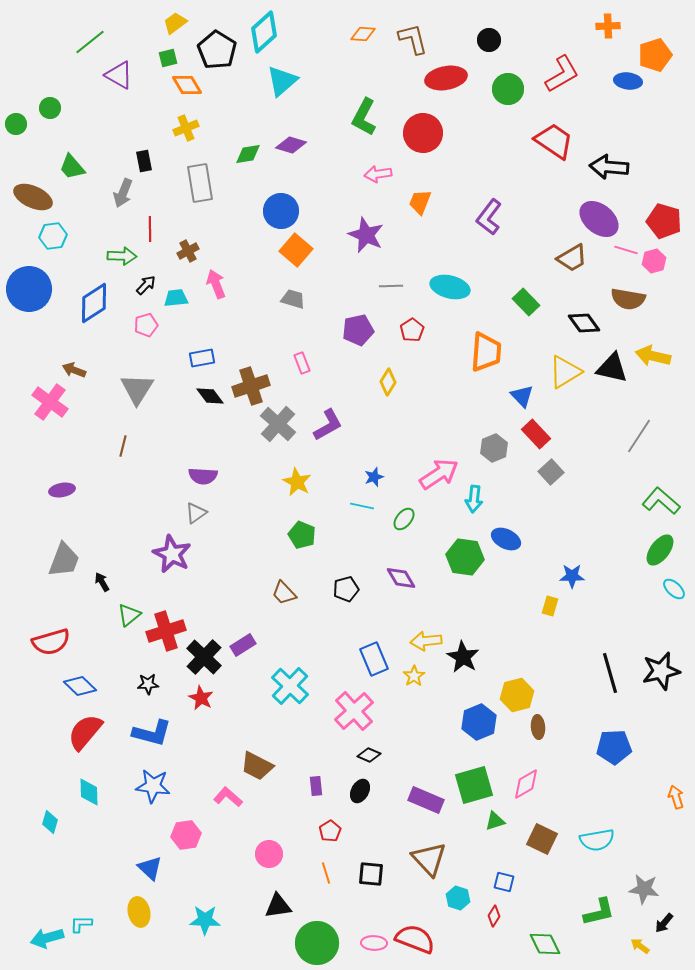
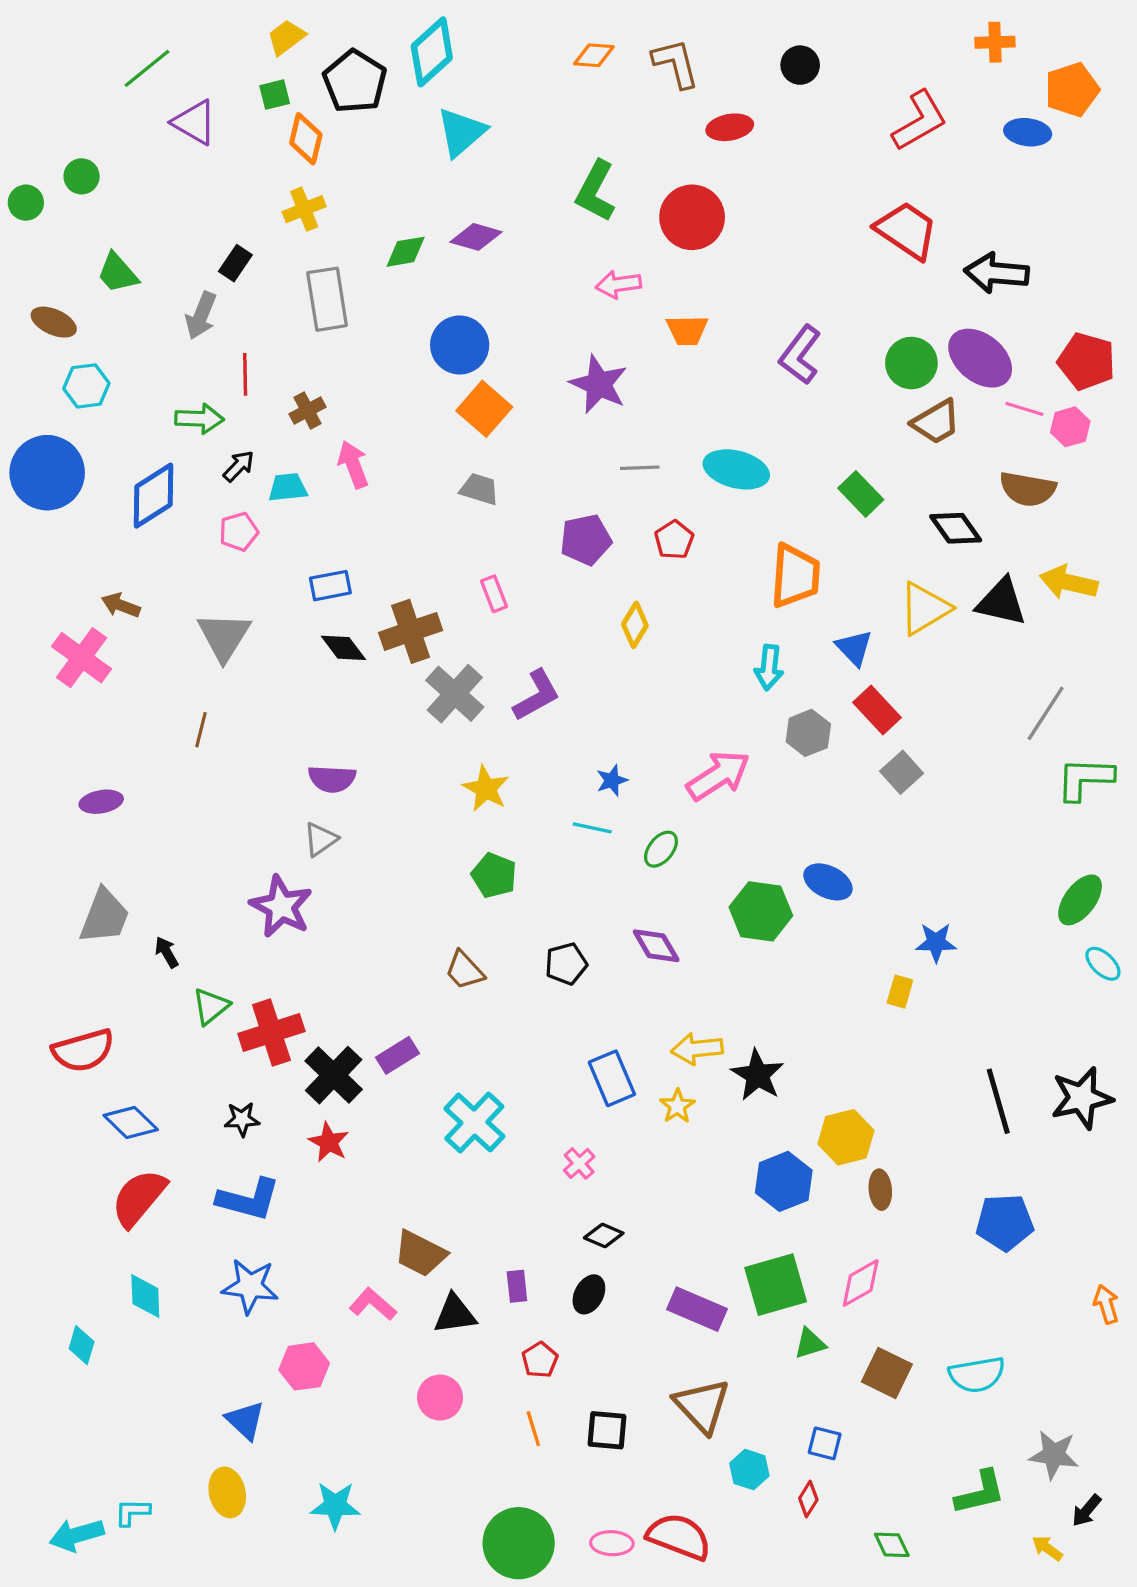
red ellipse: (446, 78) -> (730, 127), size x0.7
orange diamond: (187, 85) -> (306, 139), turned 44
green circle: (508, 89) -> (911, 363), moved
black rectangle: (144, 161) -> (235, 263), turned 45
brown ellipse: (33, 197) -> (54, 322), size x0.7
orange trapezoid: (420, 202) -> (687, 330), turned -112
cyan arrow: (474, 499) -> (769, 667), moved
green L-shape: (661, 501) -> (1085, 779), moved, turned -39
pink cross: (354, 711) -> (579, 1163), size x0.5
black triangle: (278, 906) -> (455, 1314), moved
green diamond: (545, 944) -> (892, 1545), size x0.7

